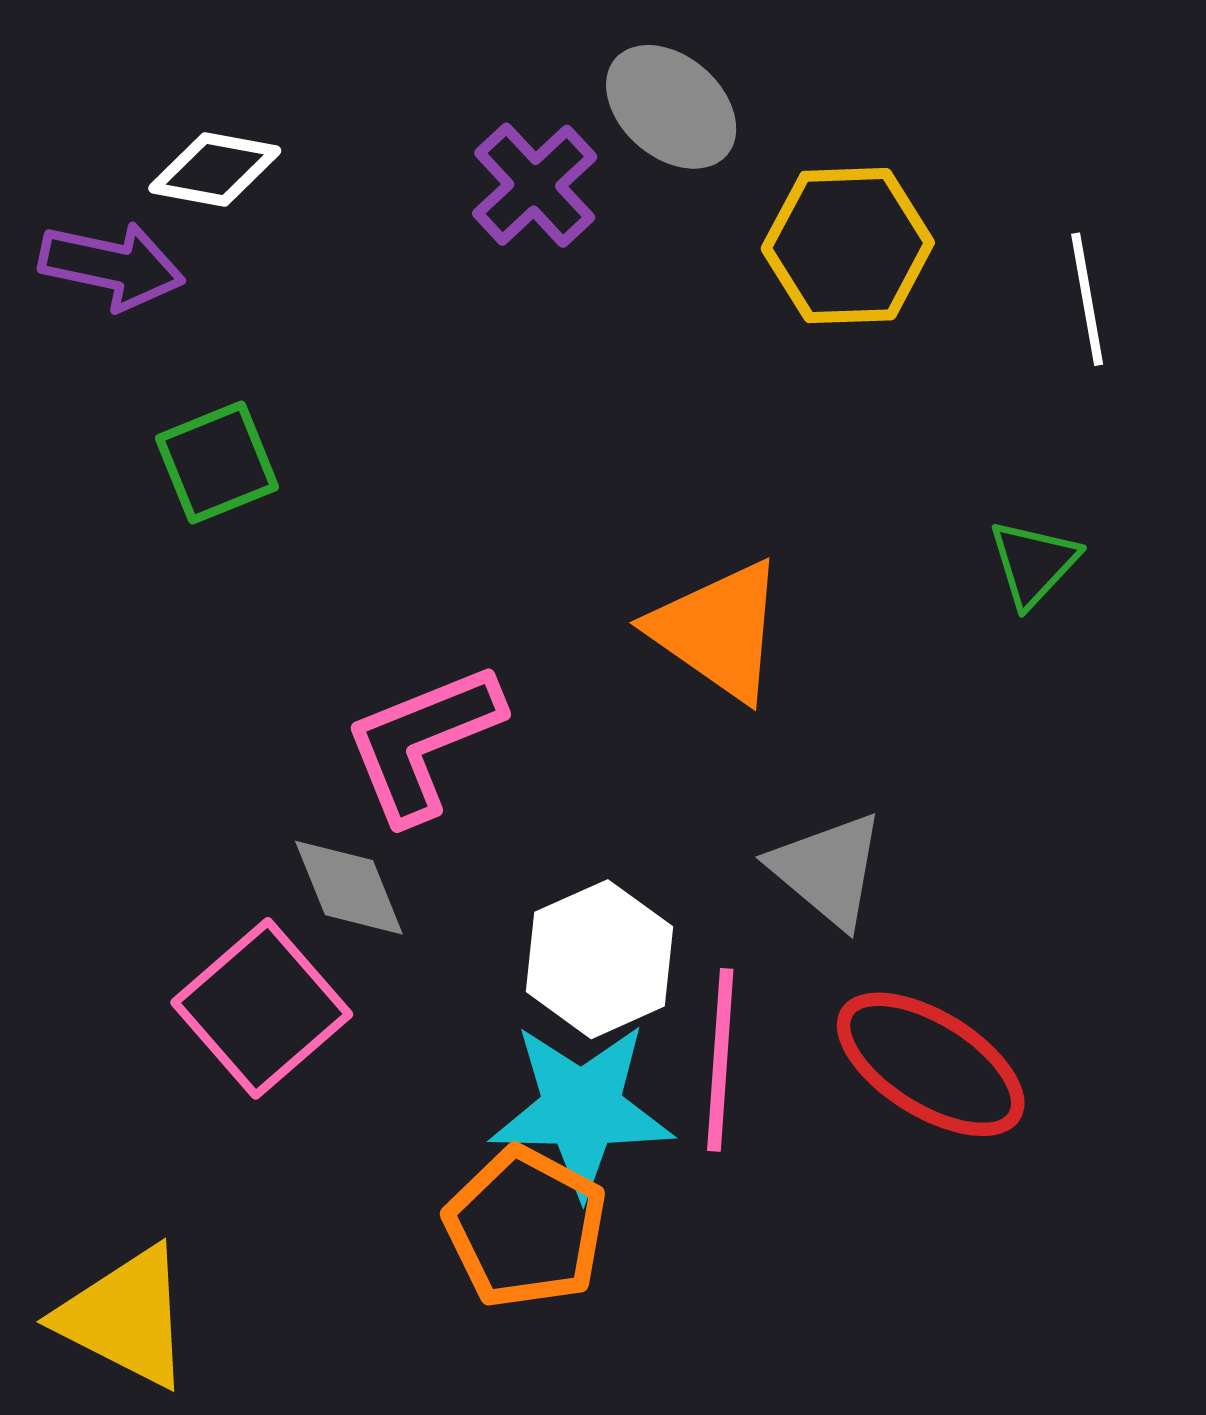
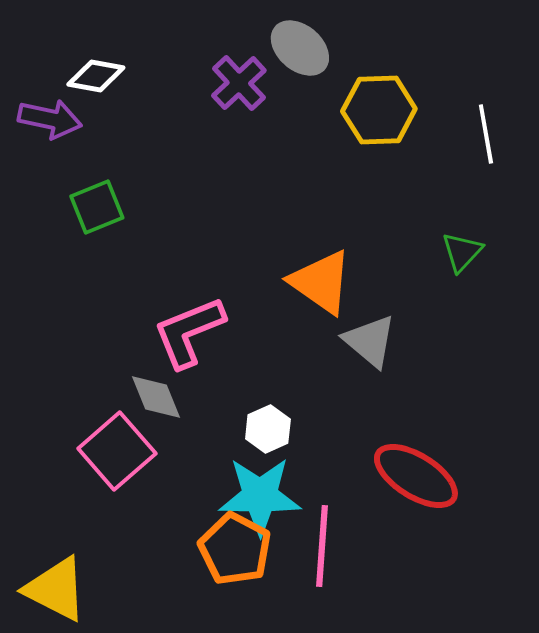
gray triangle: (828, 870) -> (370, 341), moved
white hexagon: (600, 959) -> (268, 429), size x0.7
pink line: (720, 1060) -> (322, 546), moved

